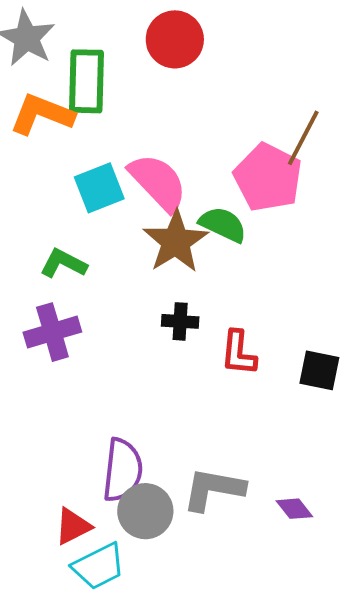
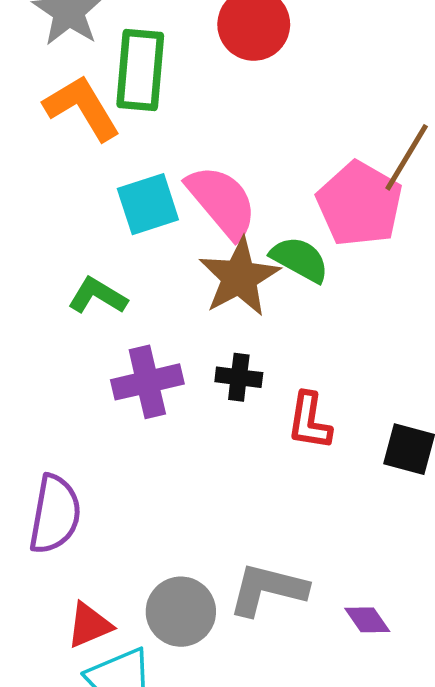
orange L-shape: (42, 114) -> (82, 108), turned 34
purple cross: (52, 332) -> (147, 382), moved
purple semicircle: (123, 470) -> (55, 514), moved

